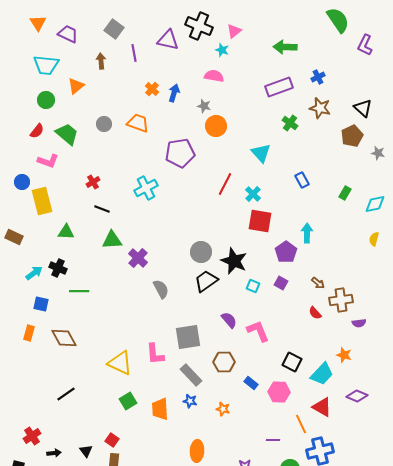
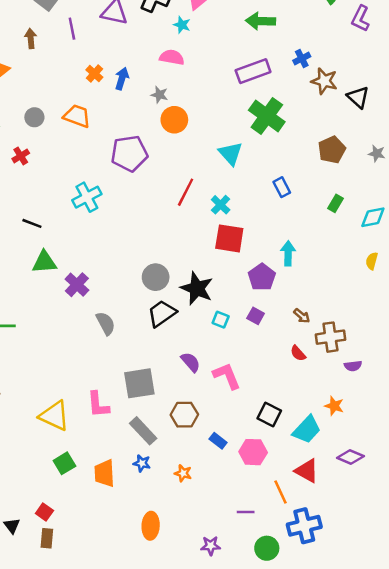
brown star: (320, 108) -> (324, 81), moved
green cross: (290, 123) -> (267, 116), size x1.8
brown pentagon: (352, 136) -> (332, 150), moved
red cross: (93, 182) -> (21, 156), moved

